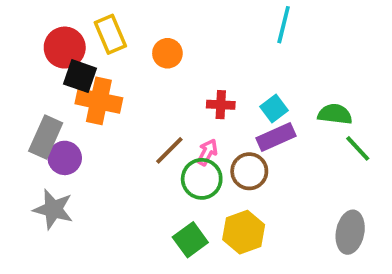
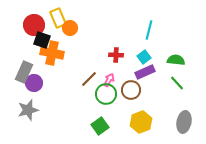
cyan line: (284, 25) -> (149, 30), moved
orange circle: (167, 53) -> (70, 28), moved
green line: (358, 148) -> (177, 83), moved
gray star: (53, 209) -> (28, 110), turned -30
yellow hexagon: (244, 232) -> (141, 122), moved

